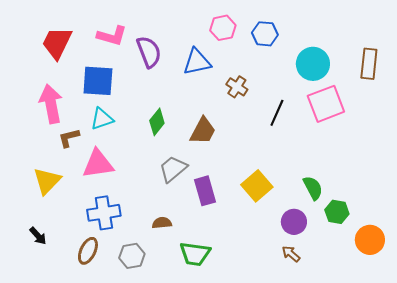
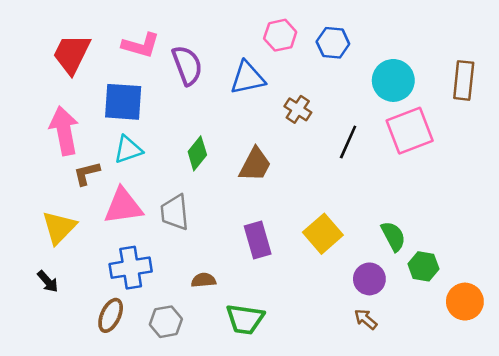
gray trapezoid: (173, 169) -> (175, 212), moved, turned -56
black arrow: (38, 236) -> (48, 281), moved

